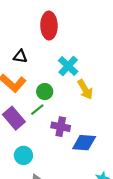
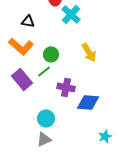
cyan cross: (68, 66) -> (71, 14), moved
cyan circle: (23, 155) -> (46, 118), moved

